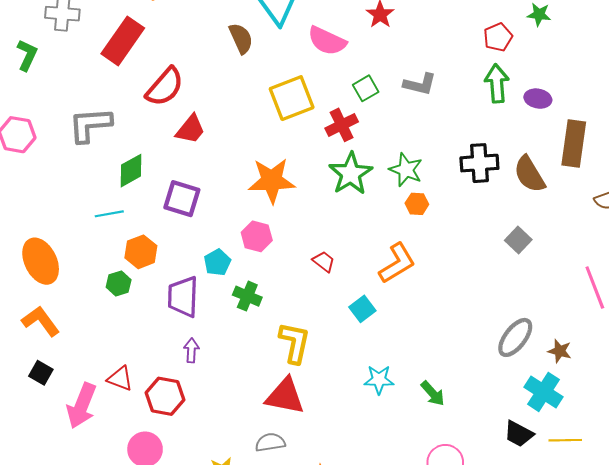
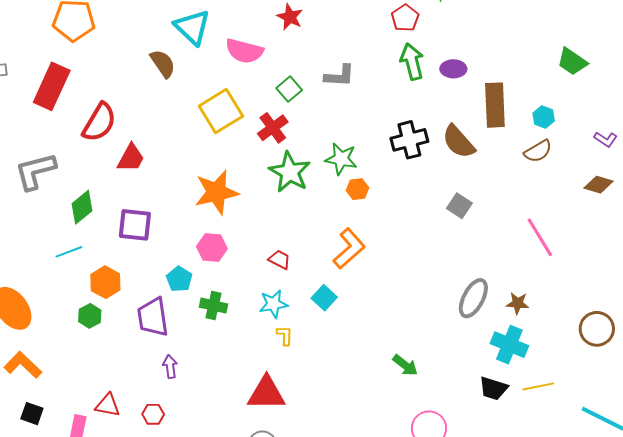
yellow L-shape: (295, 343) -> (285, 335), moved, size x0.5
cyan star: (379, 380) -> (273, 304), moved
red hexagon: (165, 396) -> (153, 414), size x0.6

